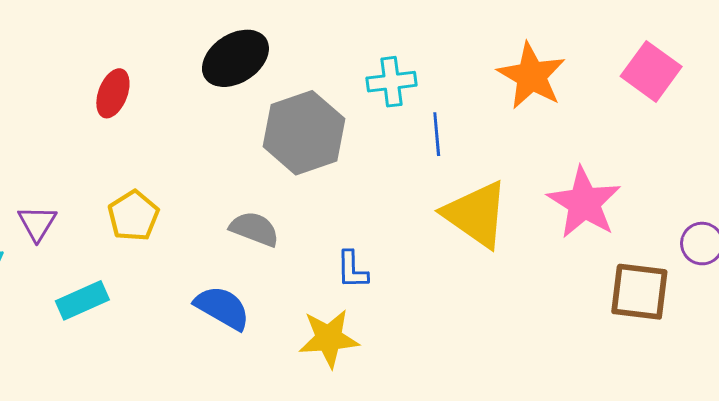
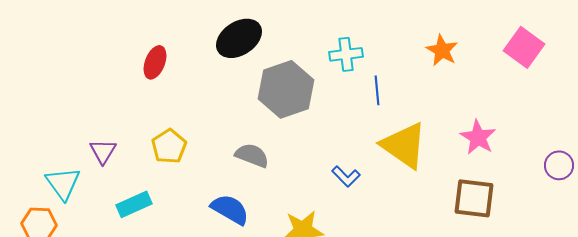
orange star: (531, 76) -> (442, 50), size x0.7
pink star: (584, 203) -> (478, 137), size x0.7
blue L-shape: (352, 270) -> (346, 176), moved, turned -44
brown square: (639, 292) -> (474, 198), moved

